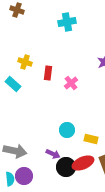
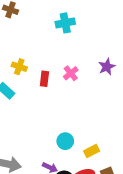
pink cross: (71, 83) -> (71, 73), moved
yellow rectangle: (91, 139) -> (92, 151), turned -40

